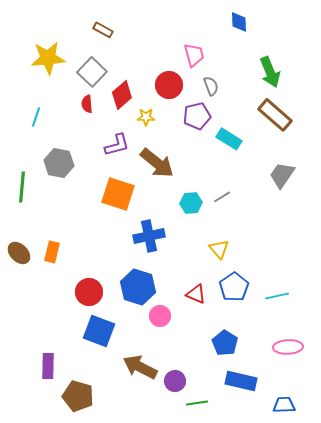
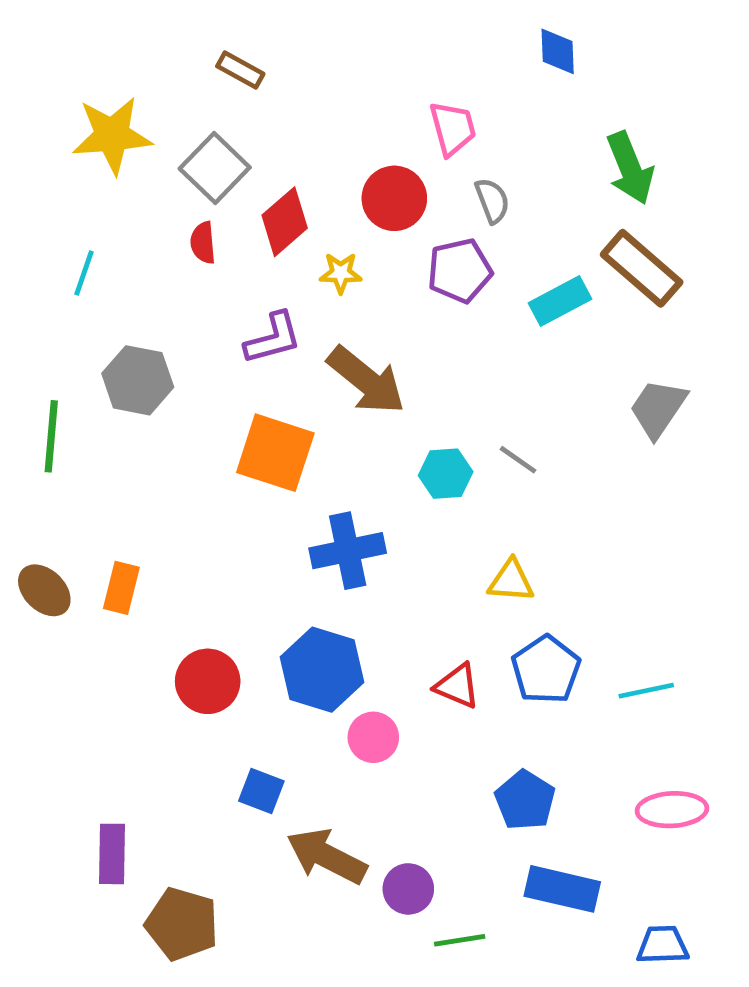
cyan rectangle: (229, 139) -> (560, 301), moved, turned -60
gray line: (222, 197) -> (518, 460), turned 66
yellow triangle: (219, 249) -> (511, 581), turned -45
blue square: (99, 331) -> (261, 791), moved, size x0.6

